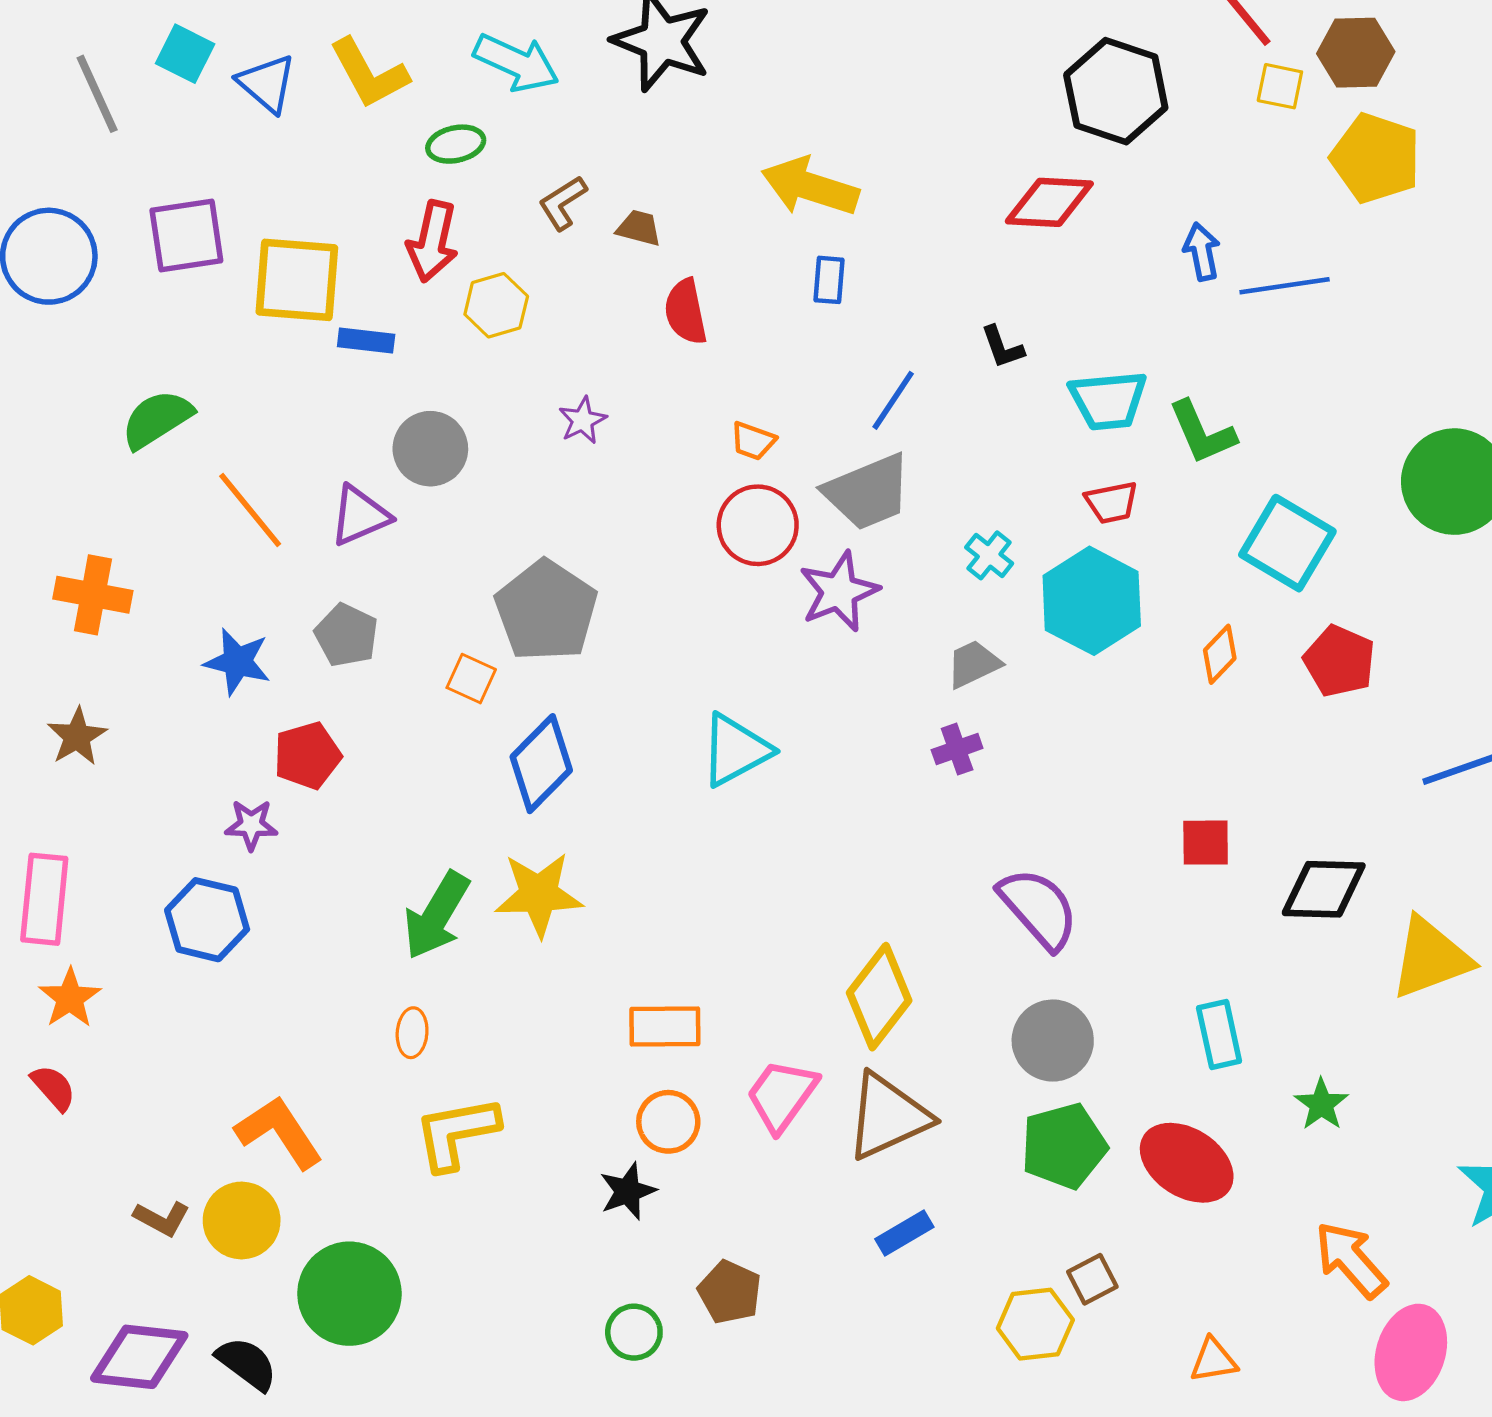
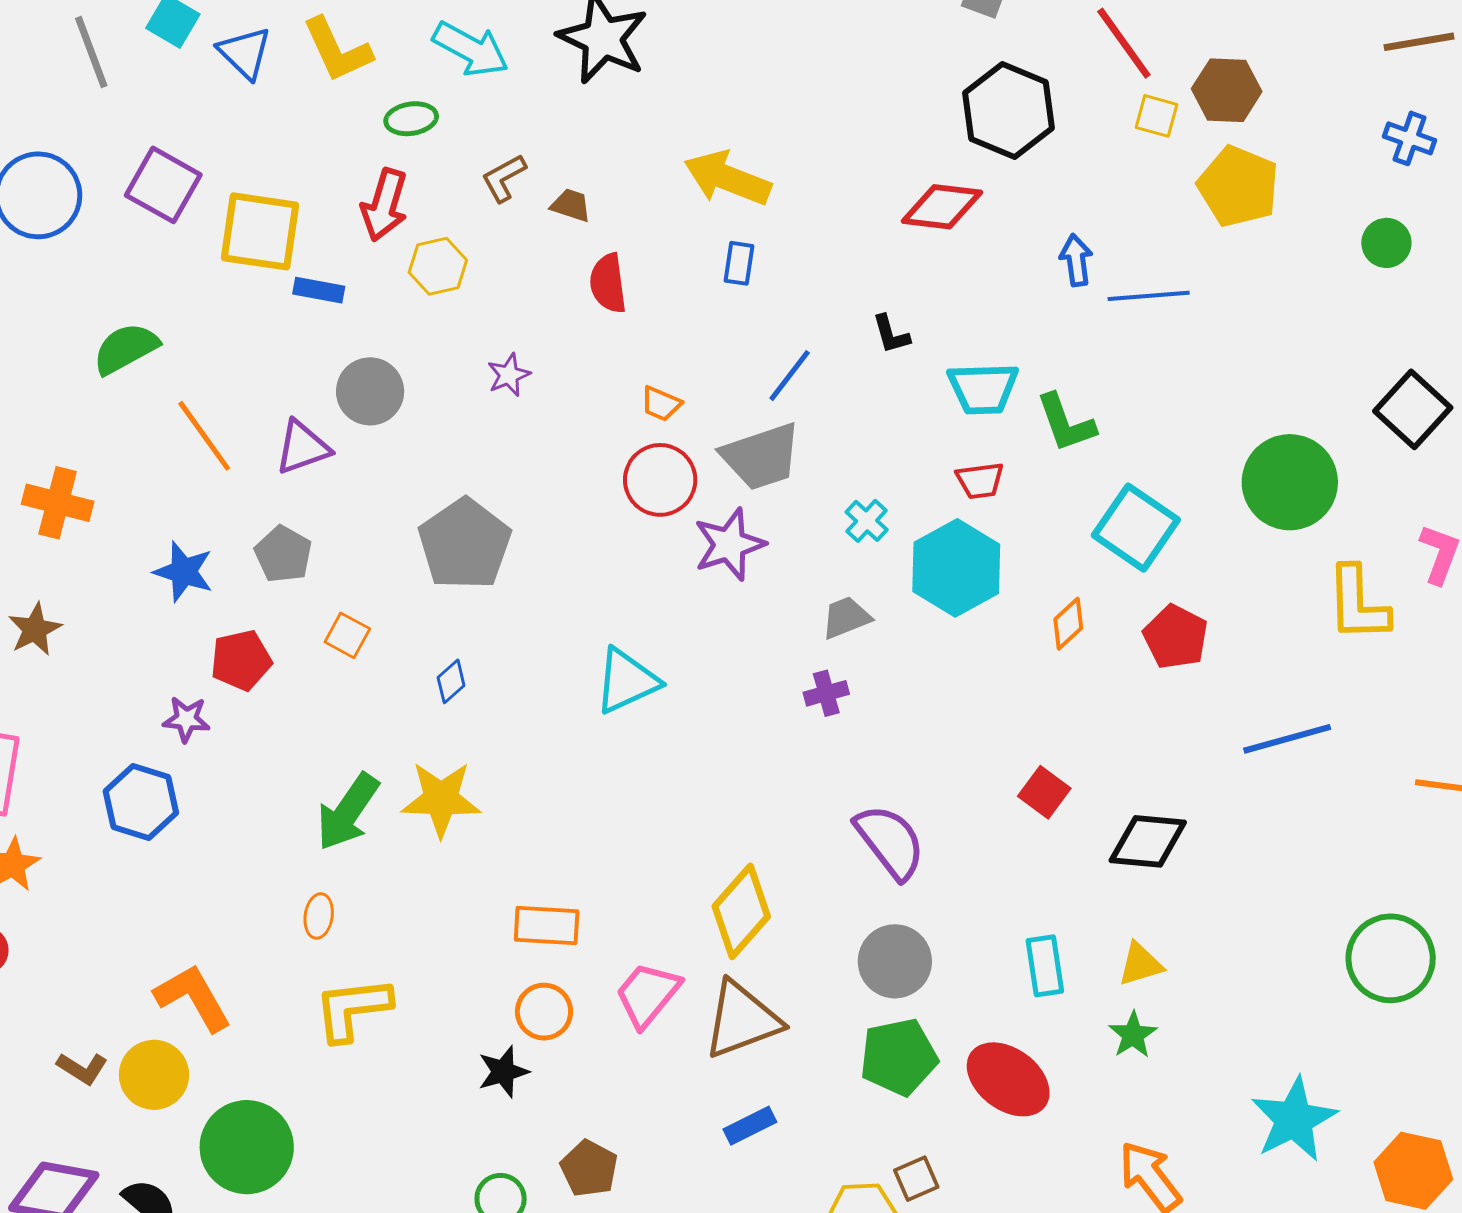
purple square: (186, 235) -> (163, 185), turned 34
orange square: (471, 679) -> (347, 635), moved
blue diamond: (541, 764) -> (451, 681), size x0.5
red square: (1206, 843) -> (1044, 792), turned 33
yellow triangle: (1430, 958) -> (1140, 964), moved, size x0.6

